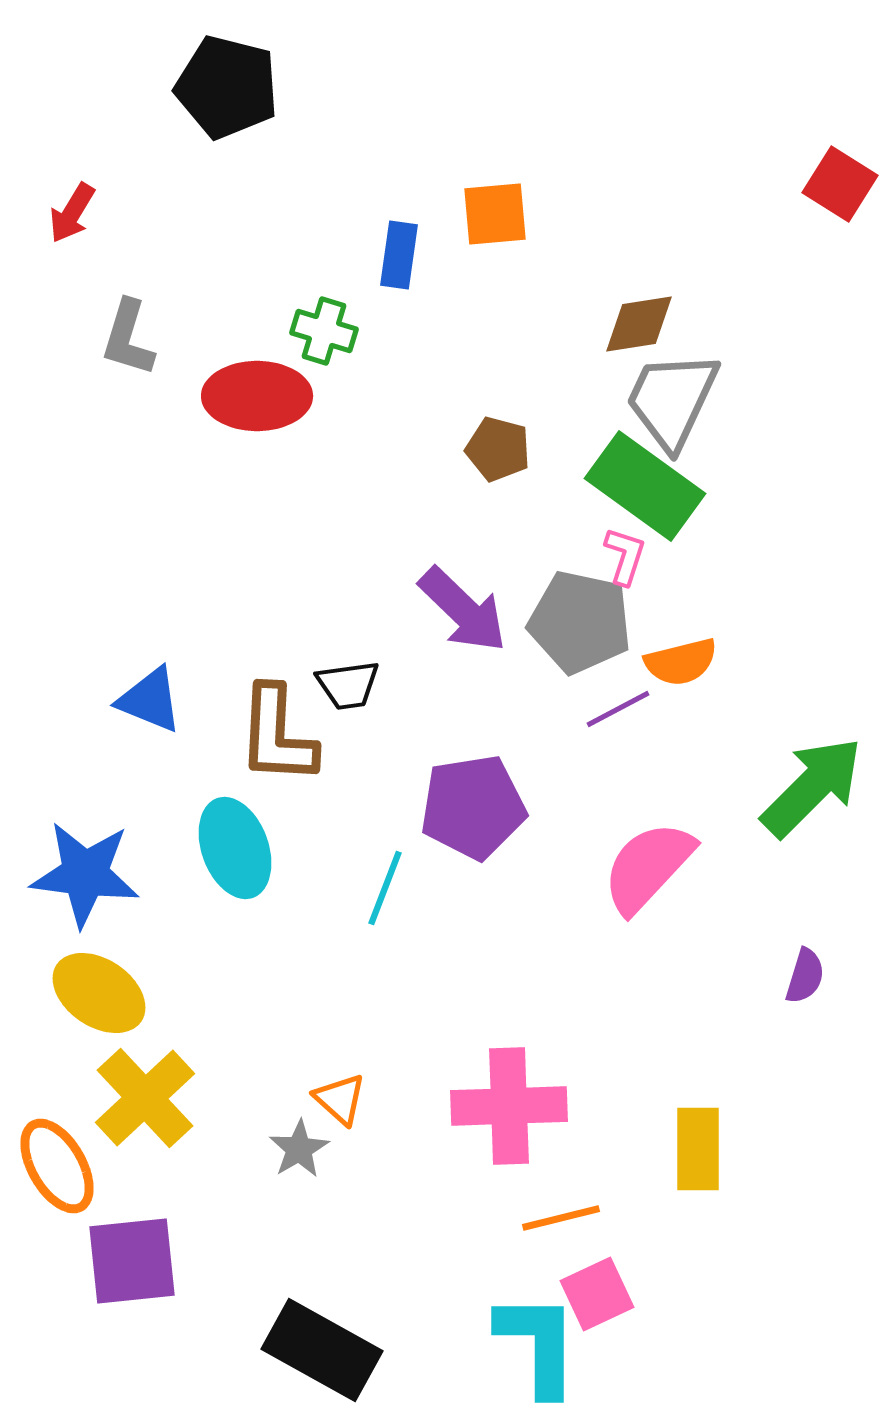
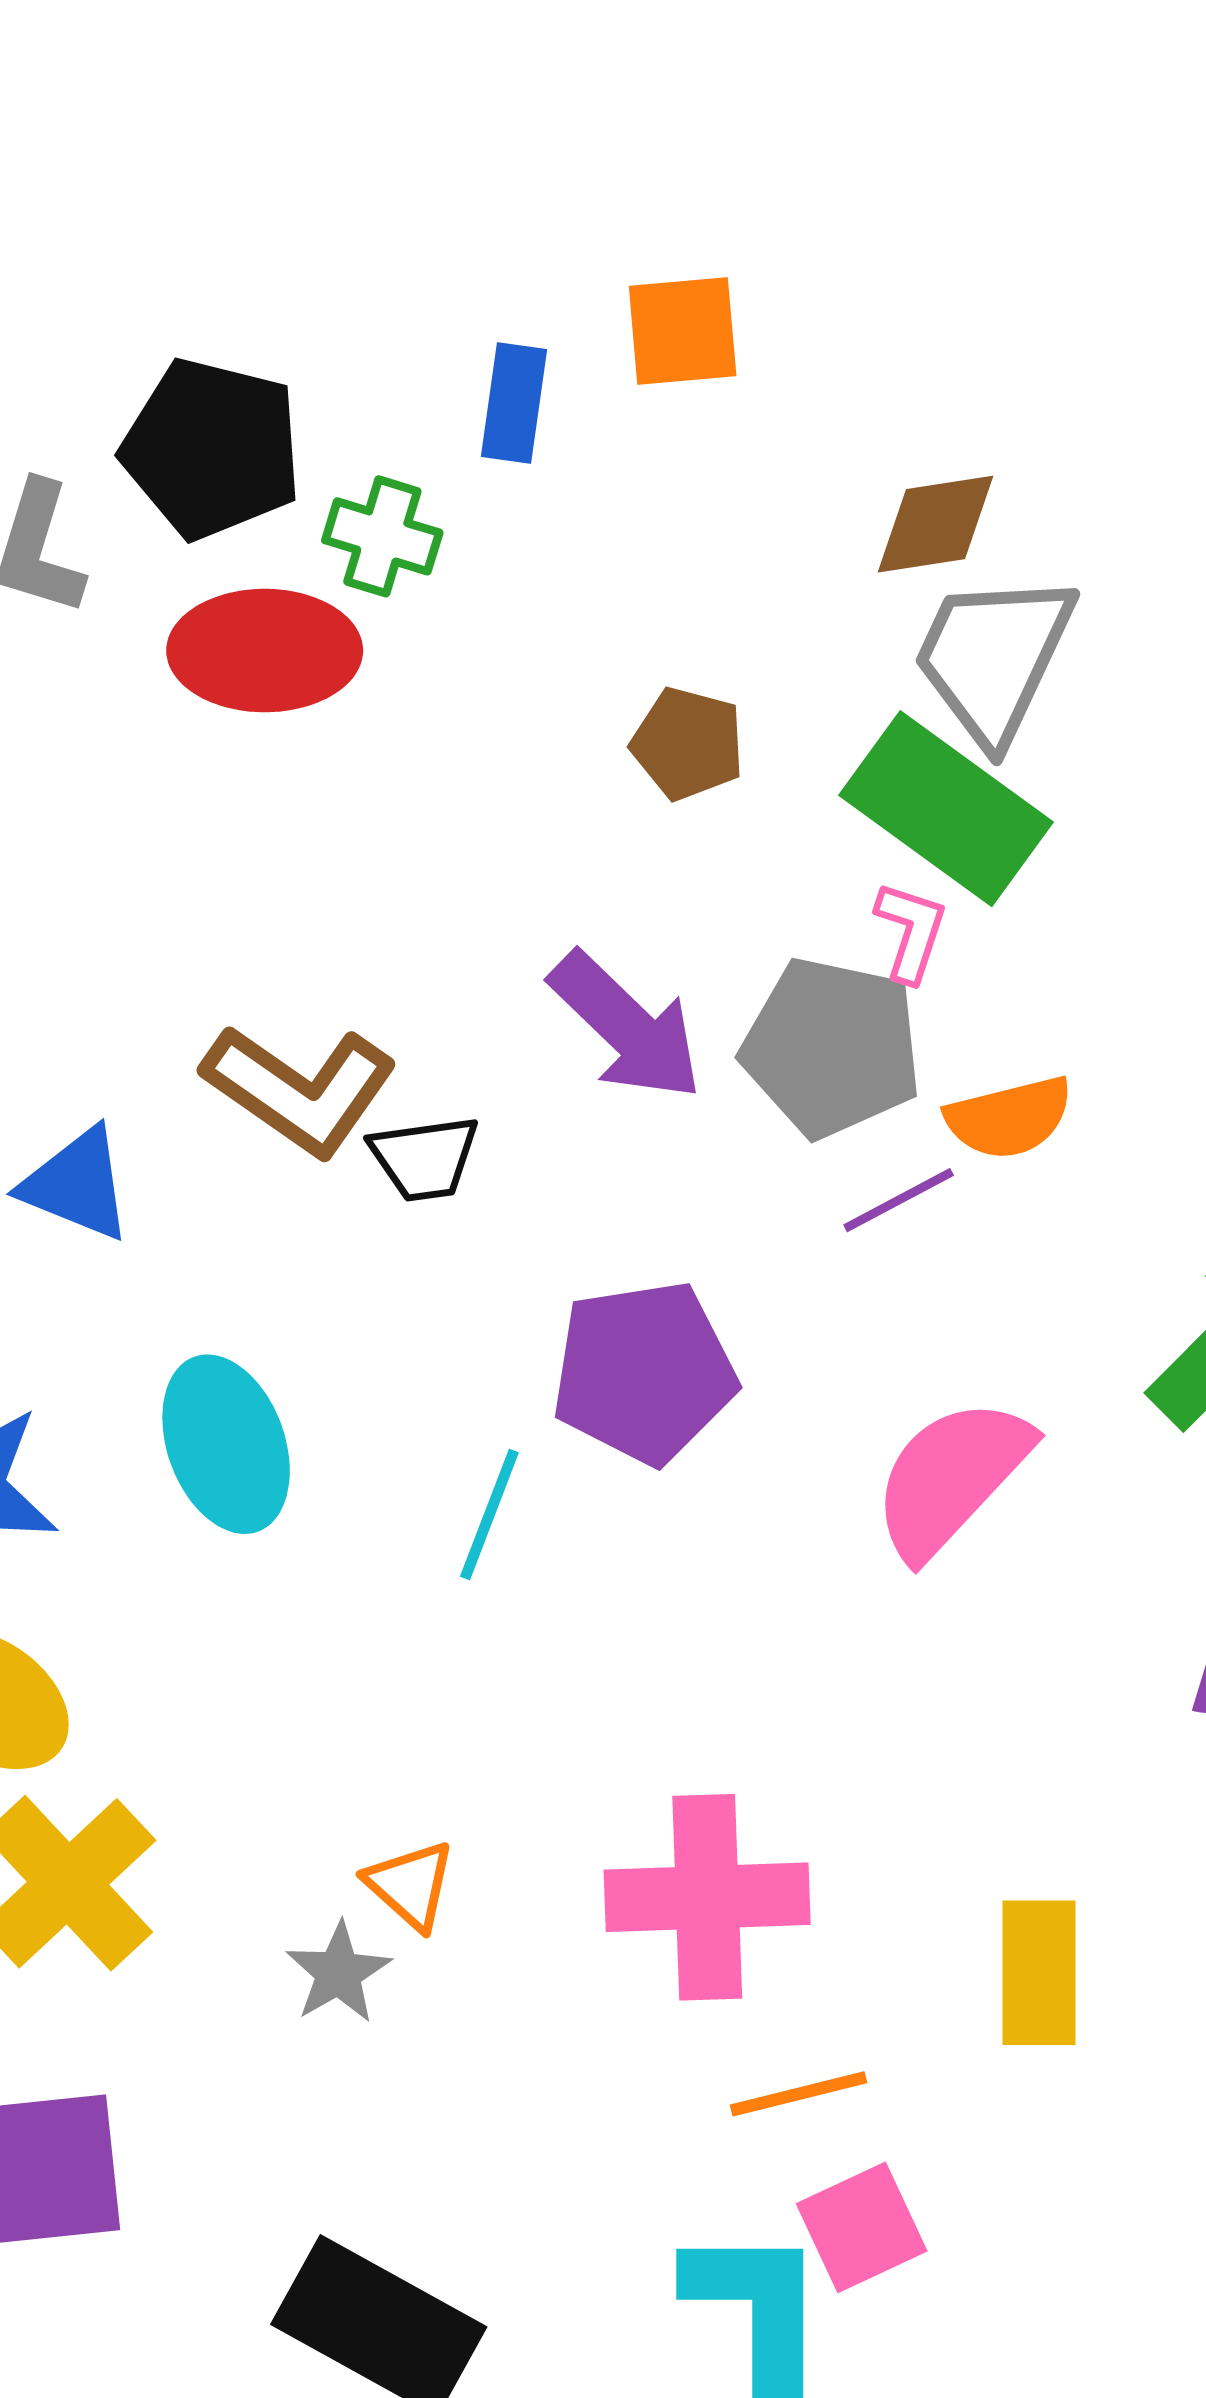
black pentagon: (227, 87) -> (212, 449), moved
brown L-shape: (277, 735) -> (300, 1090), moved, turned -58

